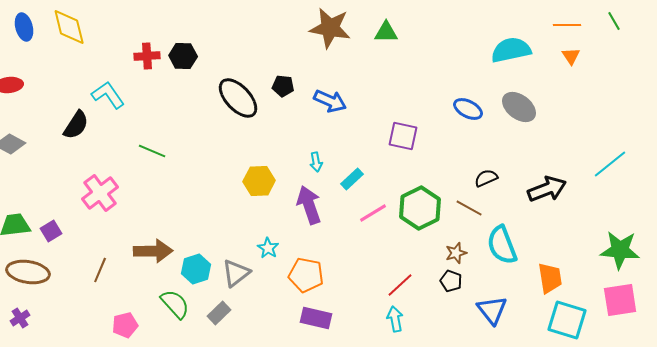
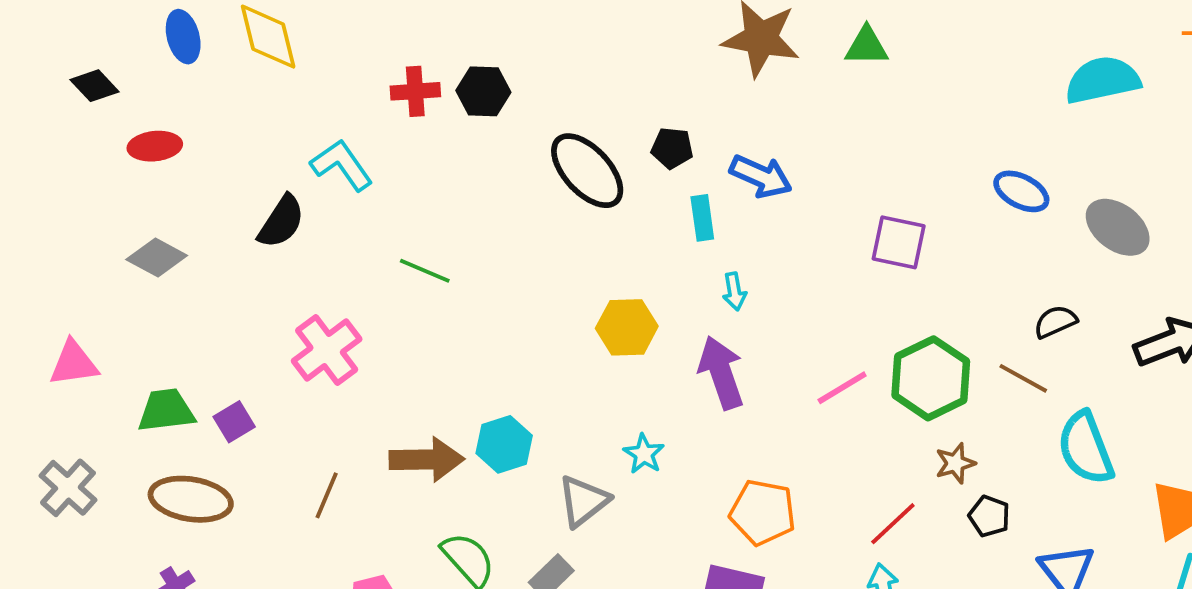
gray ellipse: (519, 107) -> (1118, 227), moved
cyan rectangle: (352, 179) -> (702, 218), moved, turned -55
brown star: (456, 253) -> (955, 463), moved
cyan hexagon: (196, 269) -> (504, 444), moved
orange pentagon: (306, 275) -> (763, 512), moved

